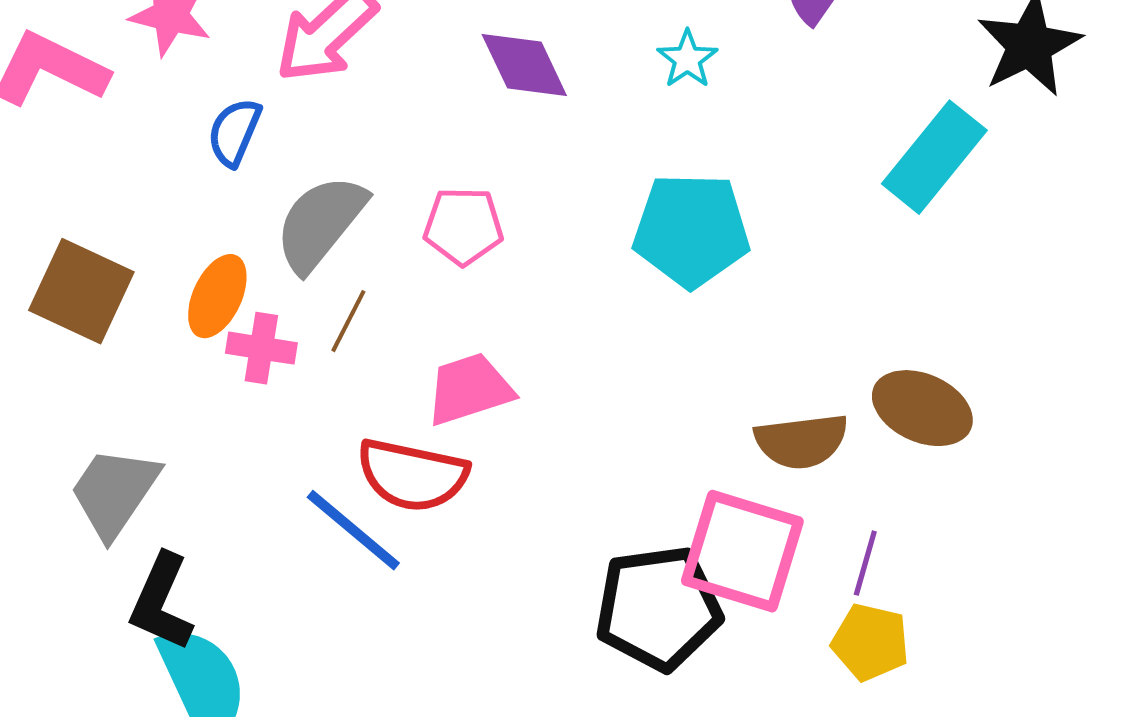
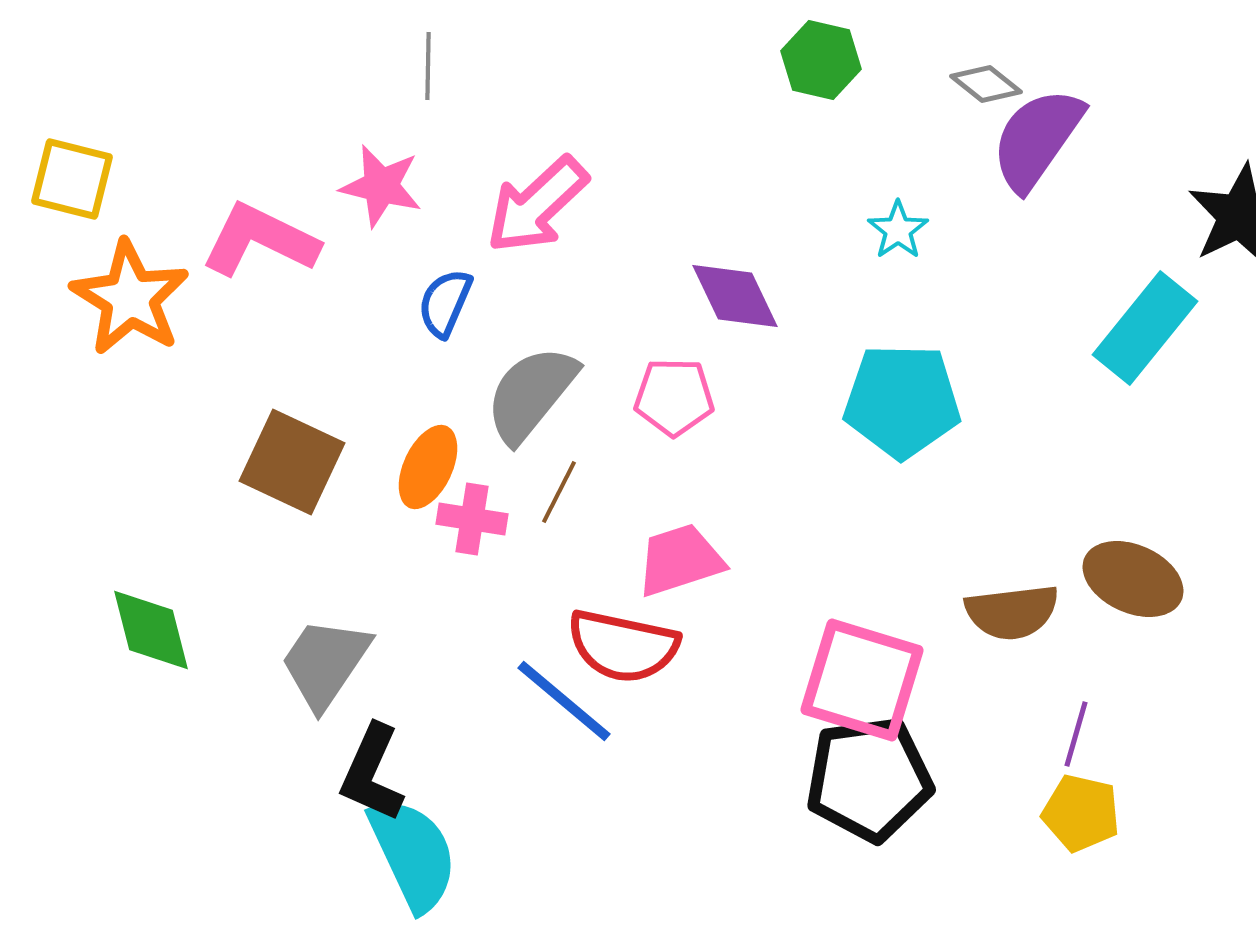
purple diamond: (524, 65) -> (735, 296), moved
pink square: (742, 551) -> (862, 680), moved

